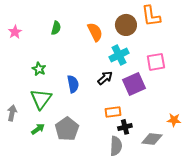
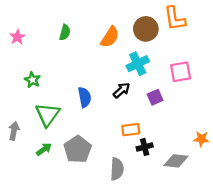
orange semicircle: (95, 32) -> (110, 37), turned 60
green star: (39, 69) -> (32, 80), moved
purple square: (134, 84) -> (155, 97), size x0.6
gray semicircle: (116, 146) -> (117, 169), moved

